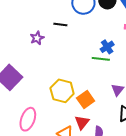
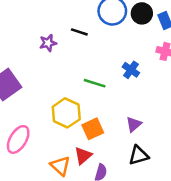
blue cross: (107, 47) -> (131, 70), turned -32
green line: (101, 59) -> (95, 83), moved

